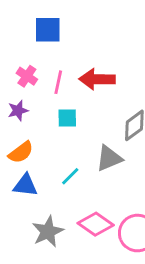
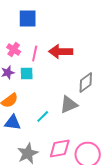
cyan square: (67, 118) -> (27, 74), moved
pink diamond: (96, 224) -> (60, 148), turned -45

